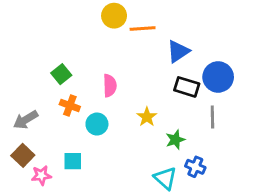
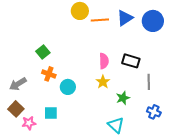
blue triangle: (178, 51) -> (125, 18), moved
blue circle: (218, 77) -> (153, 21), moved
pink semicircle: (110, 86) -> (104, 61), moved
blue cross: (195, 167) -> (154, 112), moved

